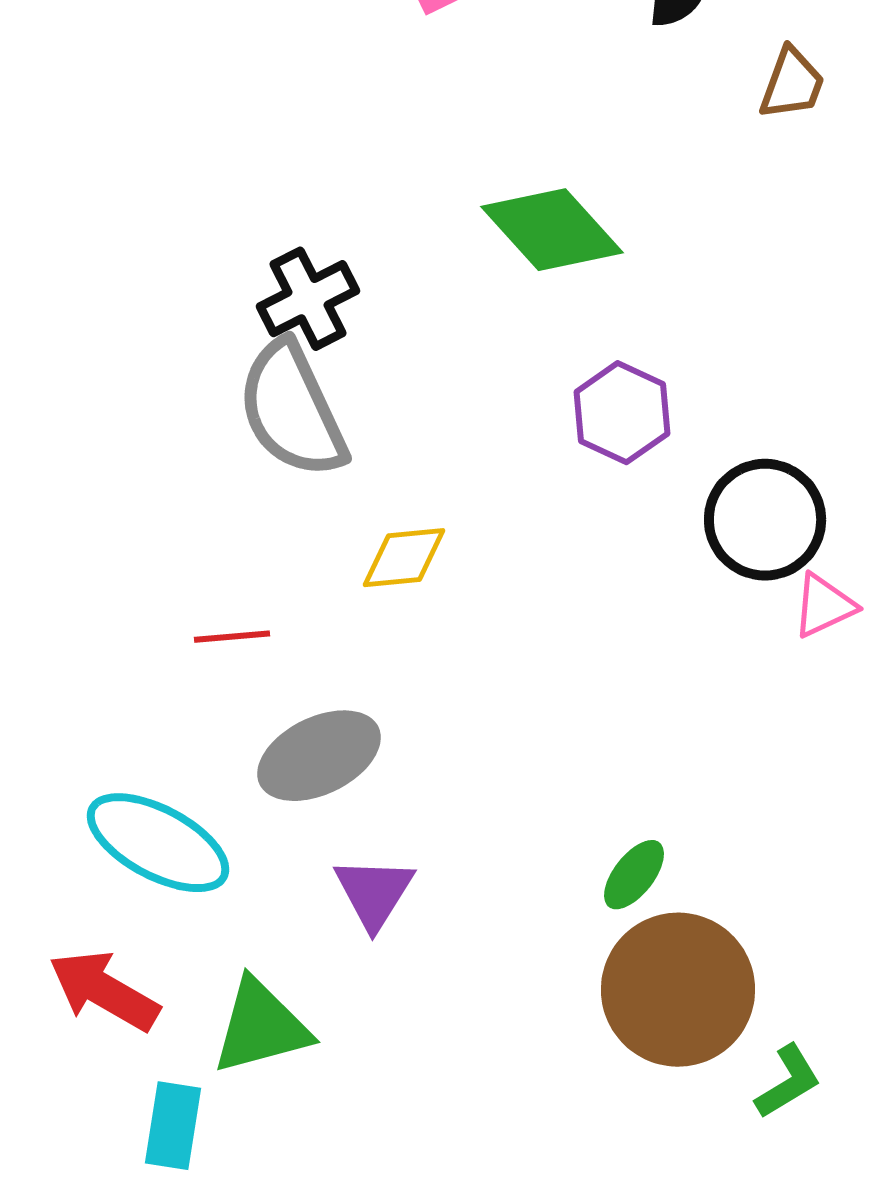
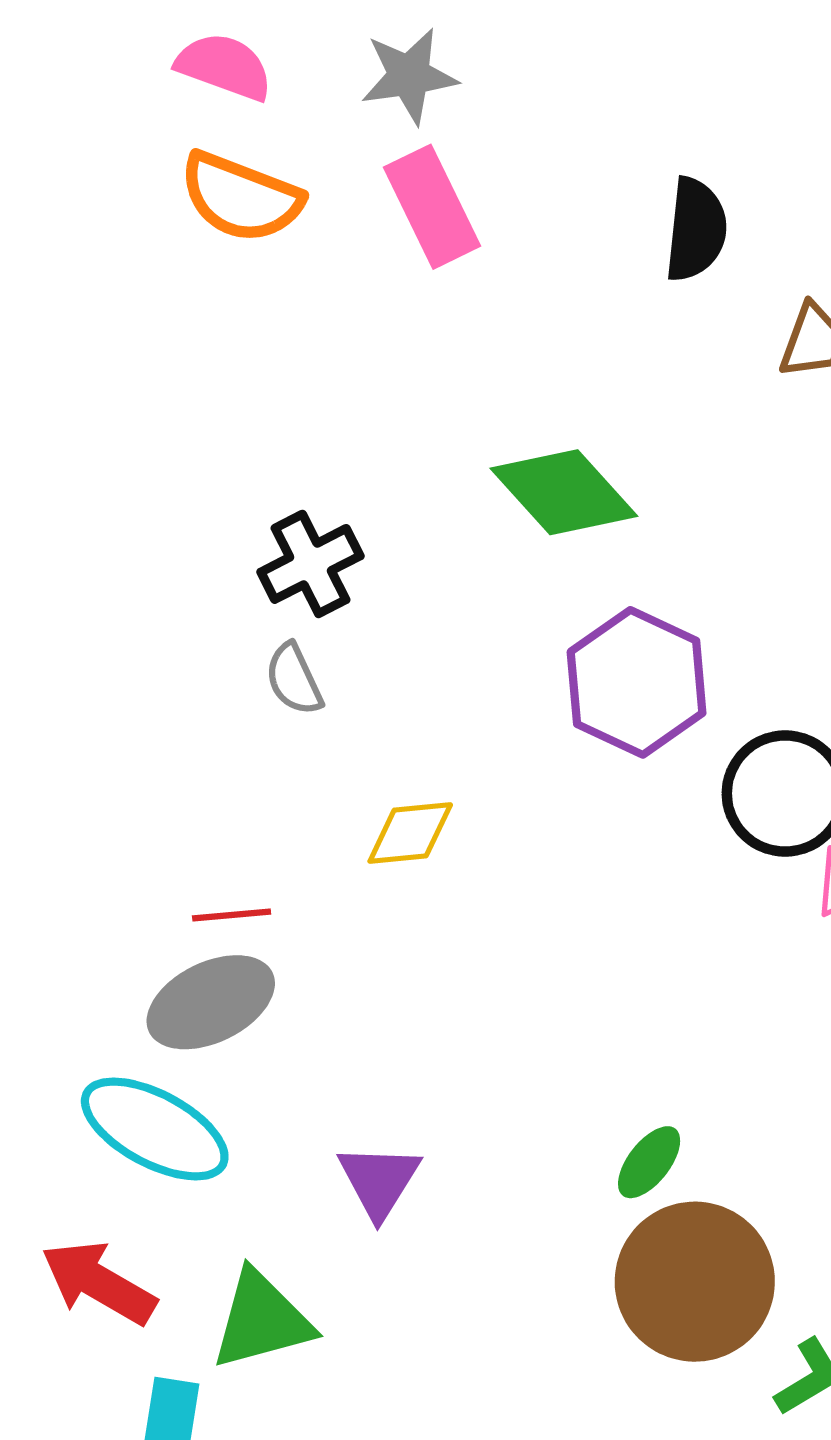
gray semicircle: (292, 410) -> (294, 679), size x0.5
purple hexagon: (622, 413) -> (637, 682), size x1.4
gray ellipse: (319, 756) -> (211, 1002), moved

